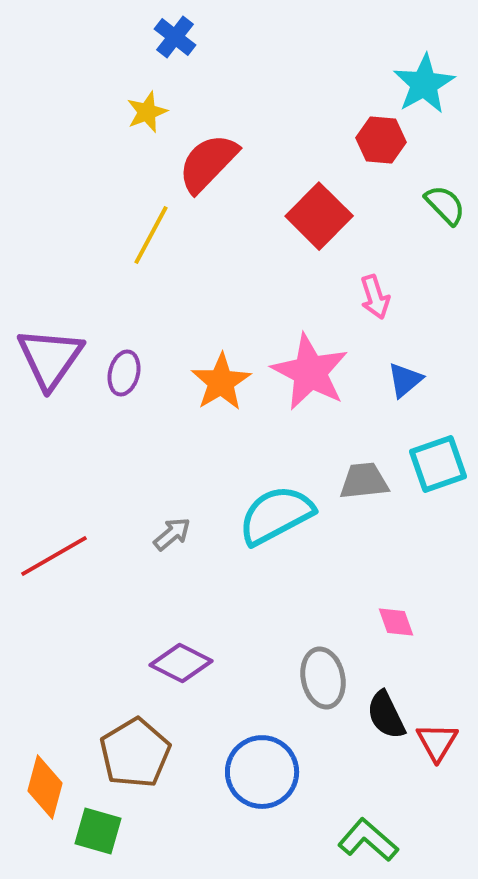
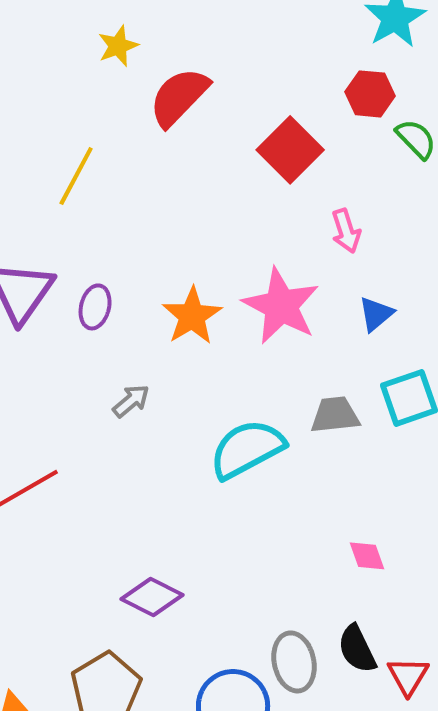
red hexagon: (381, 140) -> (370, 94), moved
yellow line: (151, 235) -> (76, 176), moved
gray arrow: (172, 534) -> (131, 401), moved
gray ellipse: (323, 678) -> (294, 662), moved

